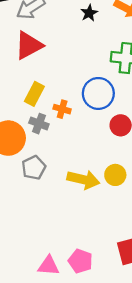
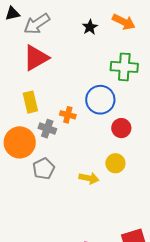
yellow rectangle: (34, 94) -> (30, 102), moved, turned -40
yellow circle: (115, 175) -> (115, 163), moved
yellow arrow: (83, 180) -> (89, 178), size x0.7

